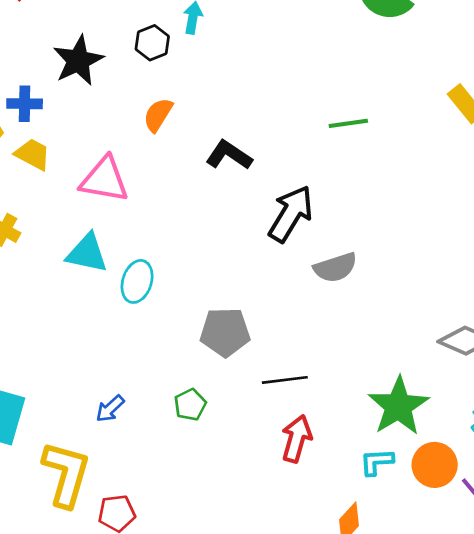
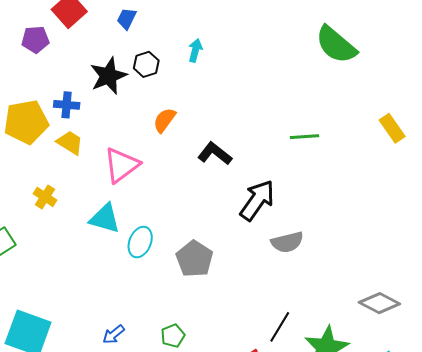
black hexagon: (152, 43) -> (146, 64), moved
pink triangle: (104, 180) -> (122, 165), turned -51
gray pentagon: (225, 332) -> (194, 259), moved, turned 30
black line: (285, 380) -> (280, 327), moved, turned -56

